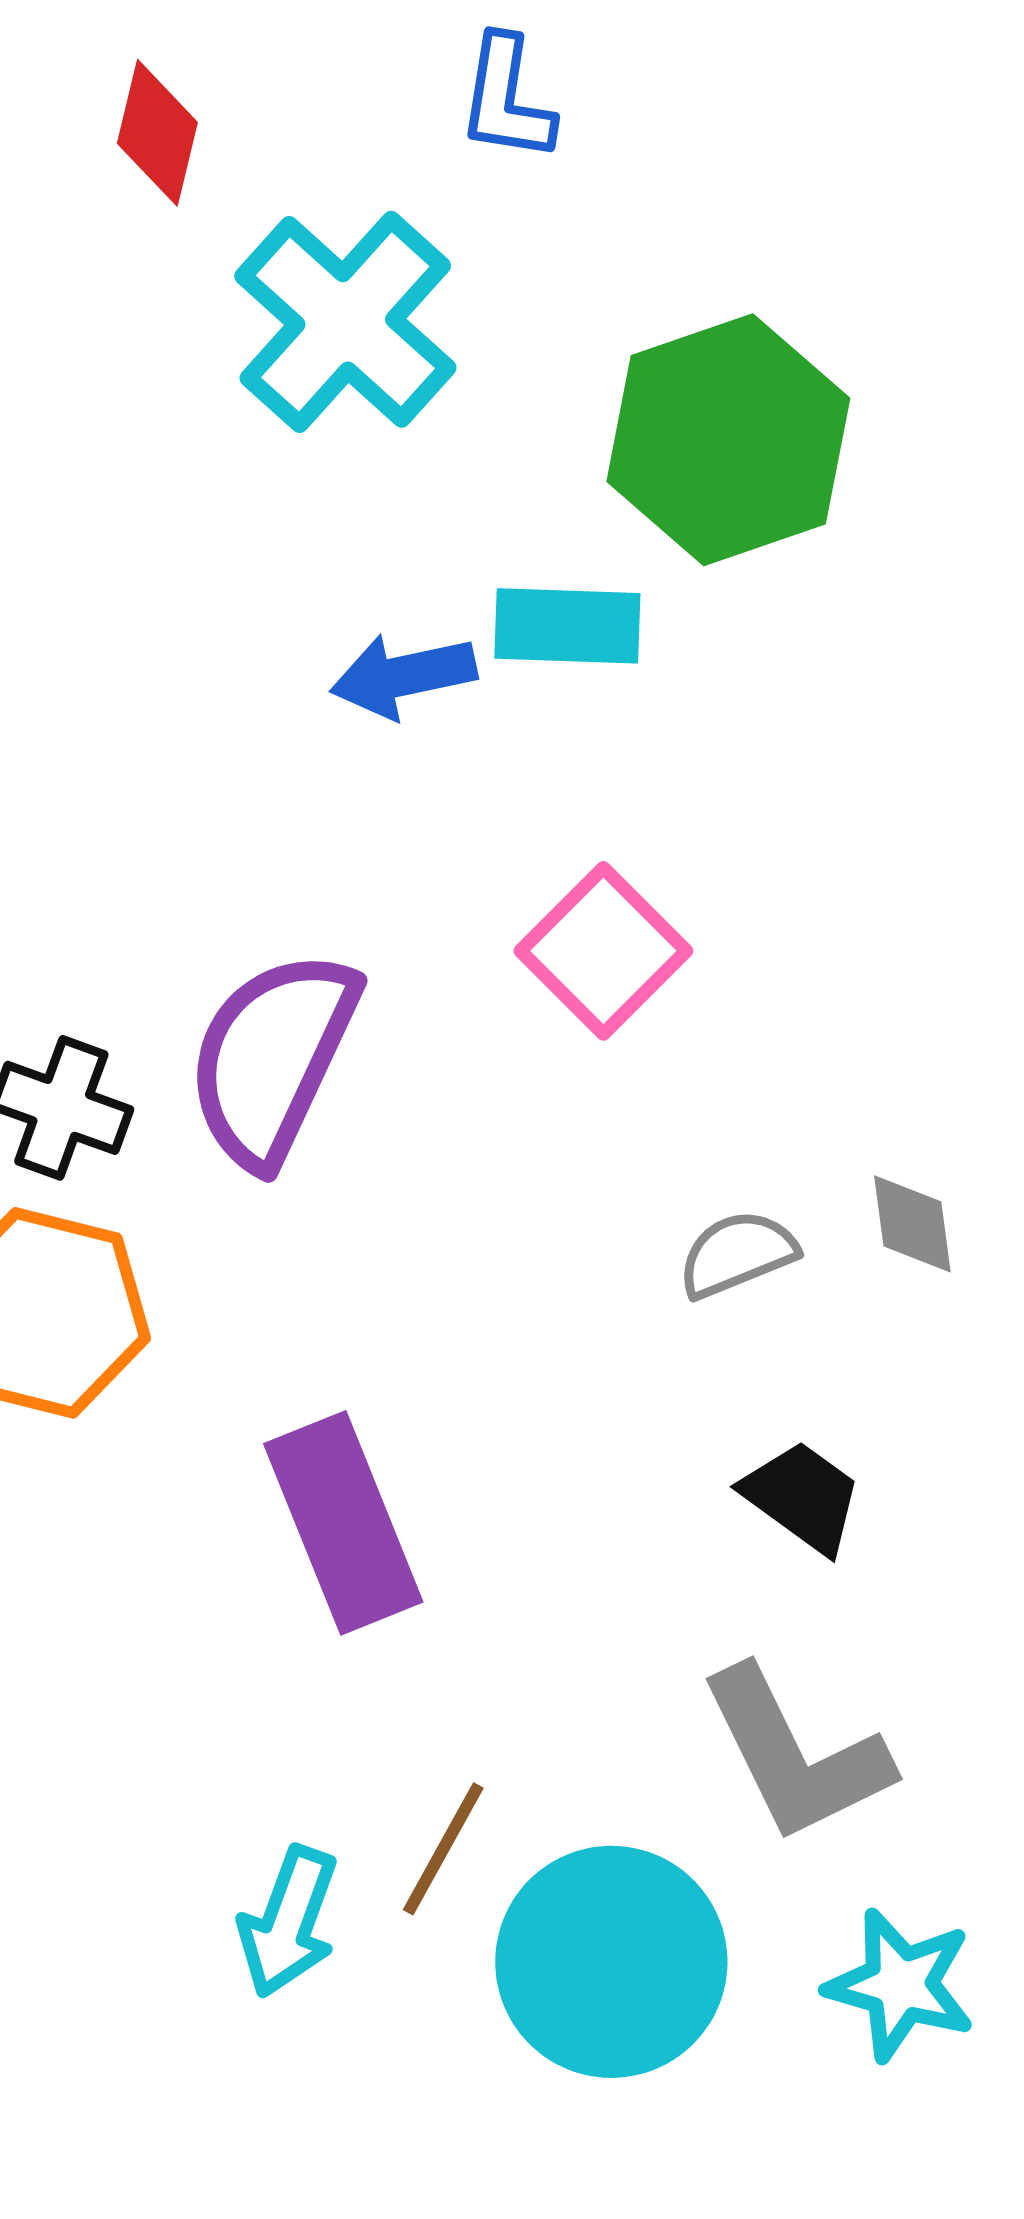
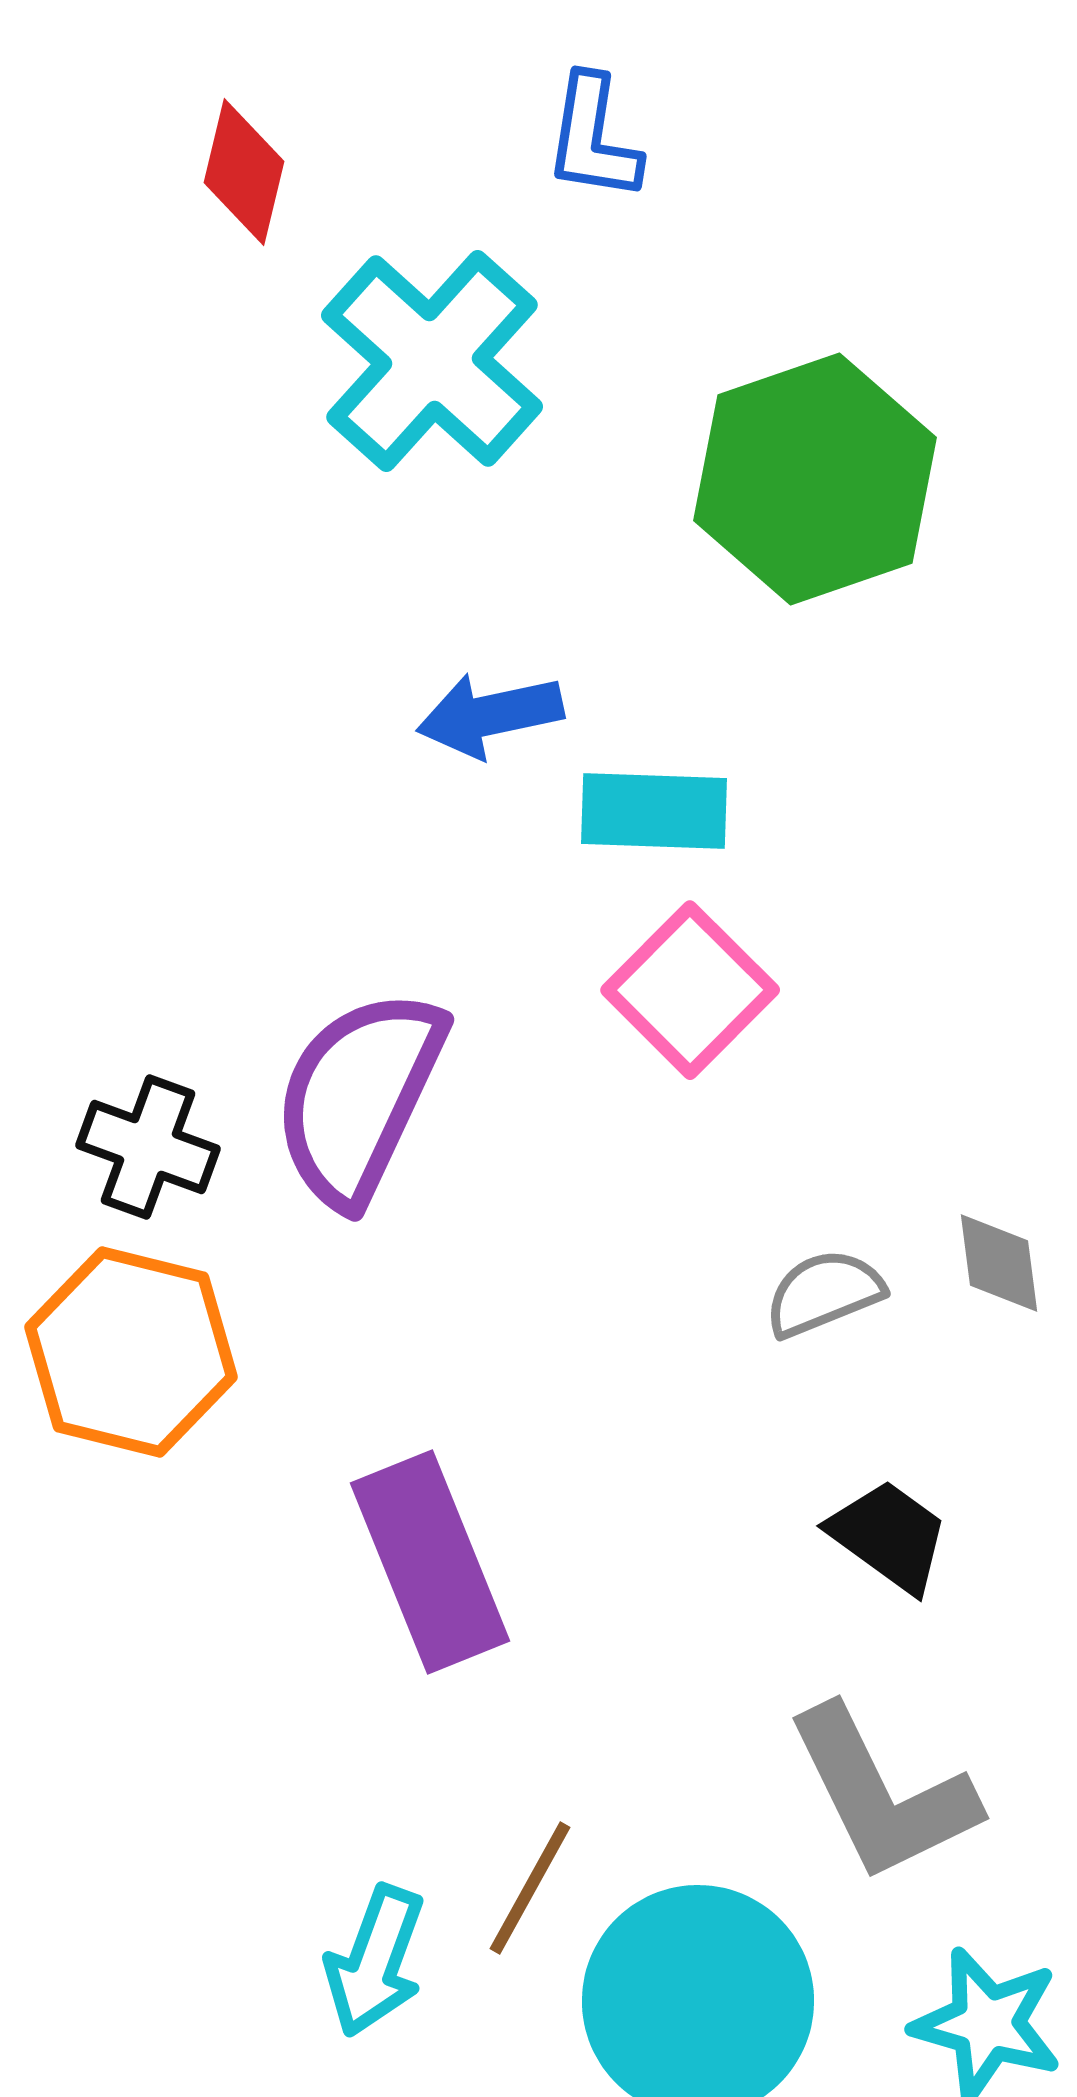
cyan rectangle: (567, 626) -> (654, 811), moved

